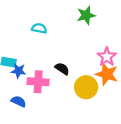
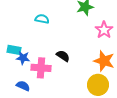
pink star: (107, 57) -> (104, 30), moved
yellow circle: (86, 87) -> (98, 85), moved

